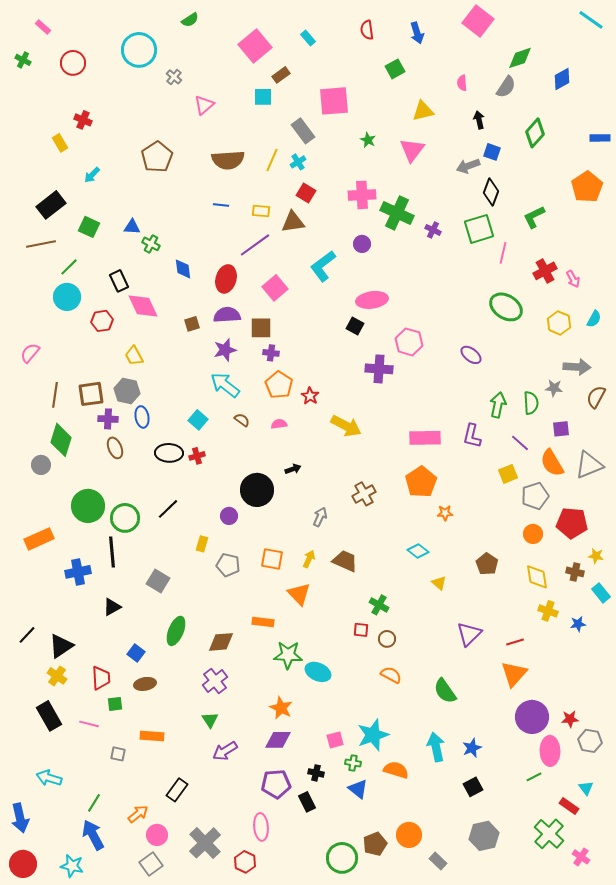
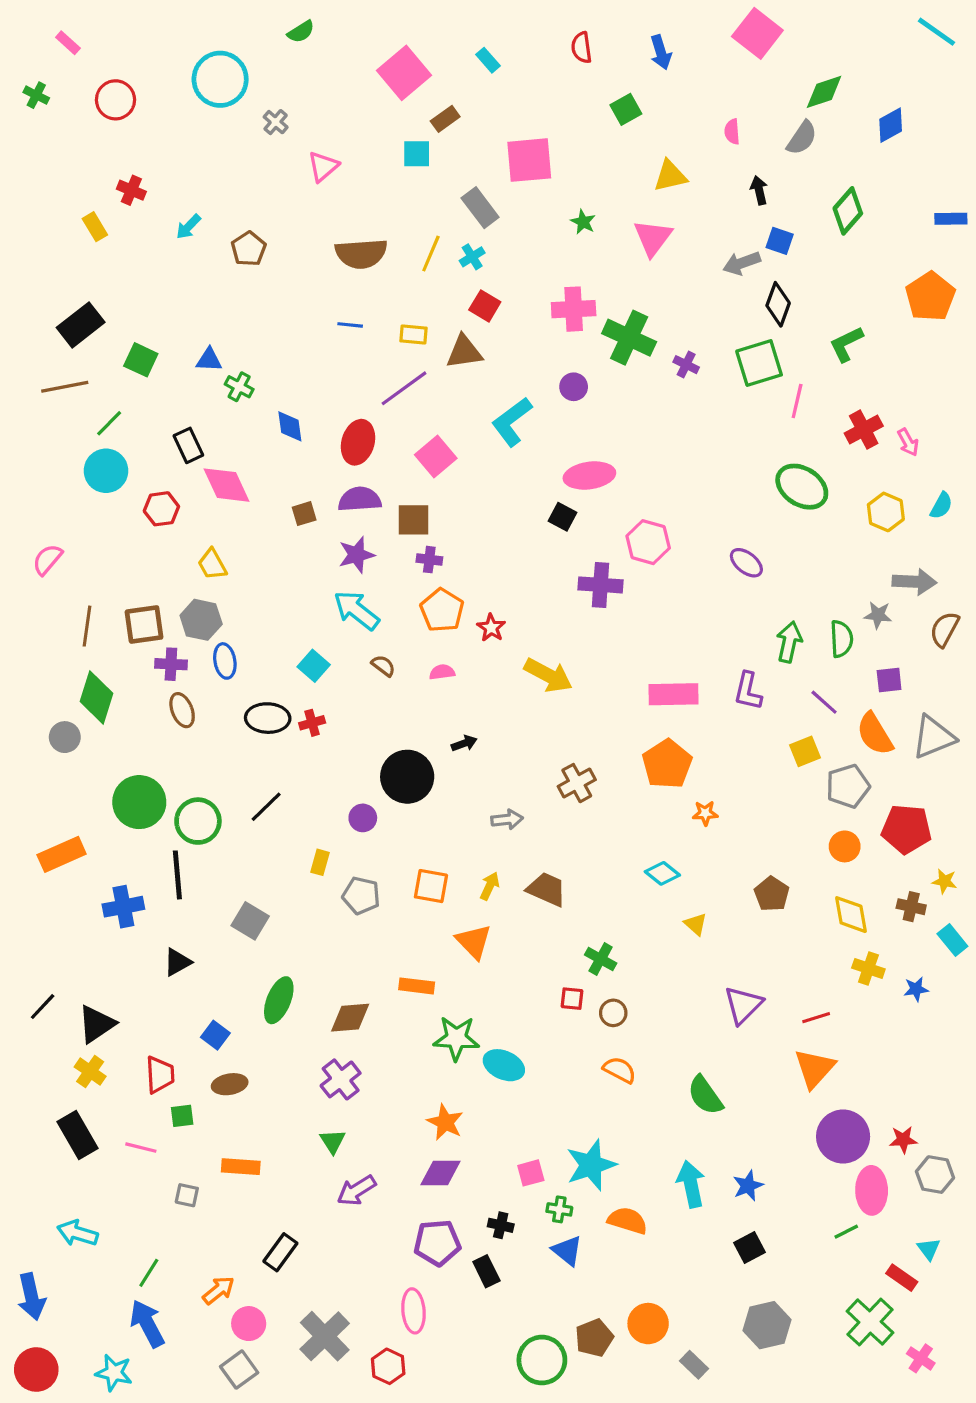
brown pentagon: (157, 157) -> (249, 249), size x0.7
cyan arrow: (92, 175) -> (188, 227), moved
gray arrow: (320, 517) -> (507, 819), turned 60

